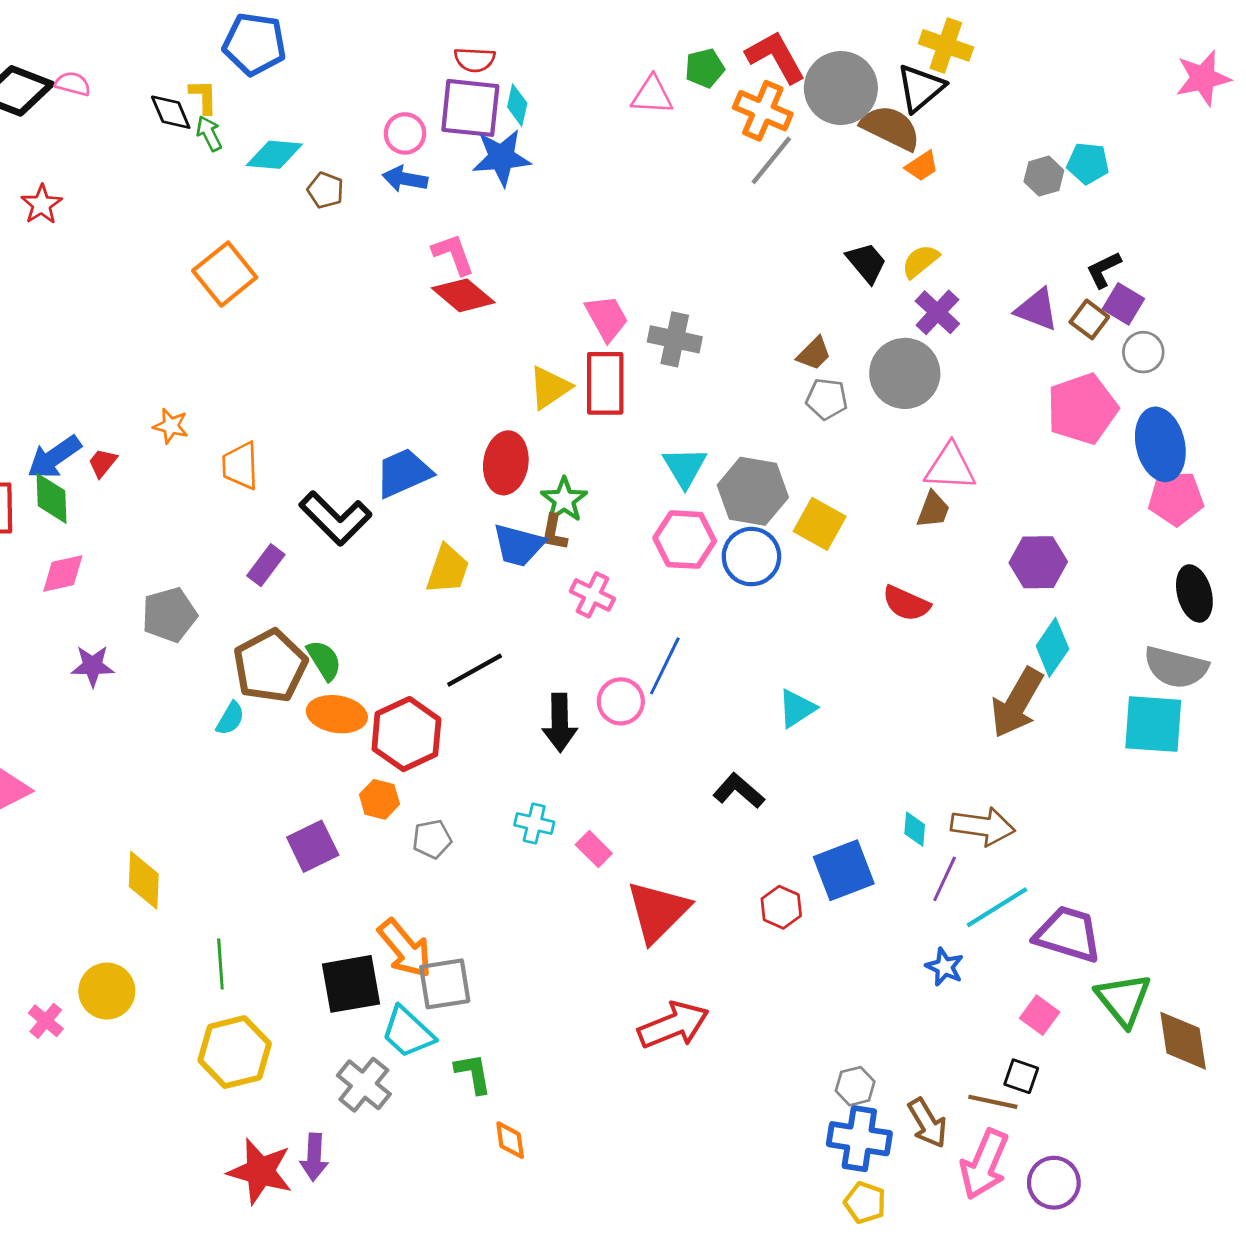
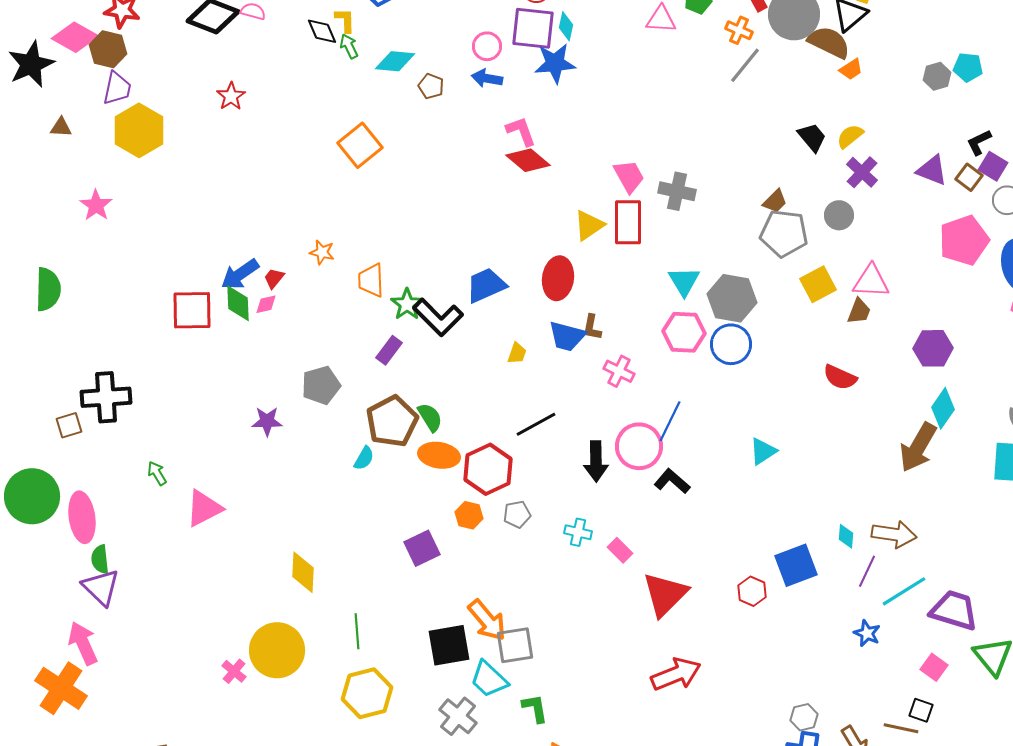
orange cross: (763, 111) -> (739, 30), size x0.7
gray circle: (905, 373) -> (839, 215), size x0.6
gray pentagon: (827, 399) -> (784, 233), size x1.6
green star: (564, 500) -> (407, 304), moved
yellow square: (820, 524) -> (818, 284), moved, turned 33
yellow trapezoid: (448, 569) -> (517, 353), size x0.6
pink diamond: (63, 574) -> (266, 304), moved, size x0.7
pink circle: (621, 701) -> (639, 446), size x1.4
black L-shape: (739, 791) -> (672, 481), moved
gray pentagon: (432, 839) -> (517, 514), moved
yellow circle: (107, 991) -> (277, 650), size x1.4

